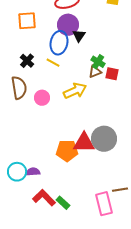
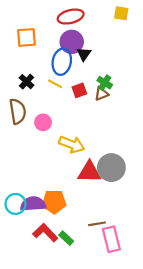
red square: (112, 74) -> (79, 90), moved, turned -32
yellow arrow: (75, 91) -> (72, 144), moved, turned 45
orange pentagon: (67, 151) -> (54, 202), moved
purple semicircle: (33, 172) -> (33, 204), size x1.6
brown line: (120, 190) -> (97, 224), moved

